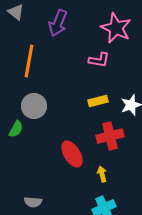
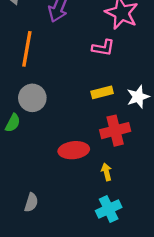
red ellipse: (72, 154) -> (74, 150), turned -64
gray semicircle: (33, 202) -> (31, 202), turned -78

